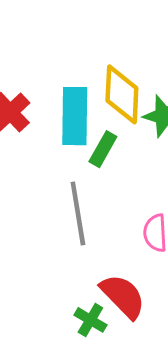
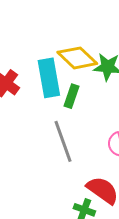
yellow diamond: (122, 94) -> (77, 58), turned -39

